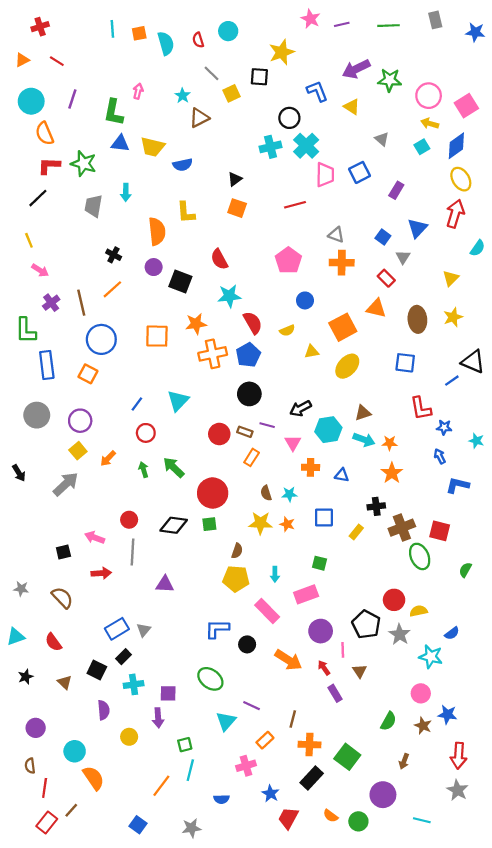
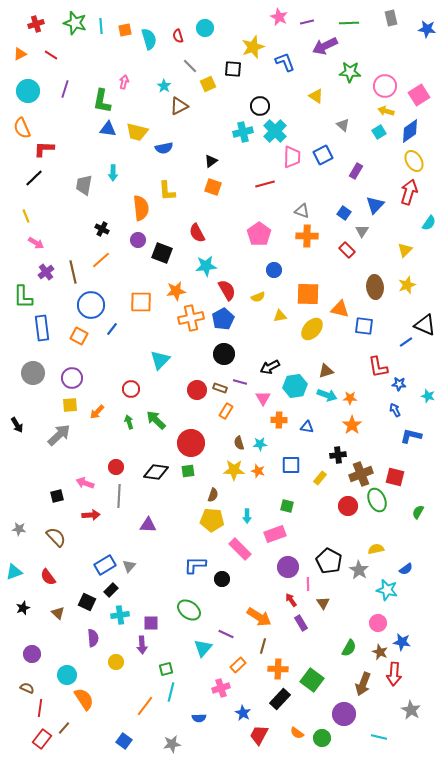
purple arrow: (356, 69) -> (325, 46), moved
blue L-shape: (317, 91) -> (285, 62), moved
orange semicircle: (45, 133) -> (22, 128), moved
green star: (83, 164) -> (75, 23), moved
orange triangle: (376, 308) -> (340, 309), moved
orange square: (343, 327) -> (308, 294), turned 30
blue line: (137, 404) -> (112, 329), moved
yellow square: (78, 451) -> (70, 405), turned 35
red circle: (394, 600) -> (348, 506), moved
orange arrow: (288, 660) -> (259, 617), moved
red arrow: (459, 756) -> (394, 674), moved
brown arrow: (404, 761) -> (363, 684), size x1.6
brown semicircle: (30, 766) -> (27, 688), turned 120

